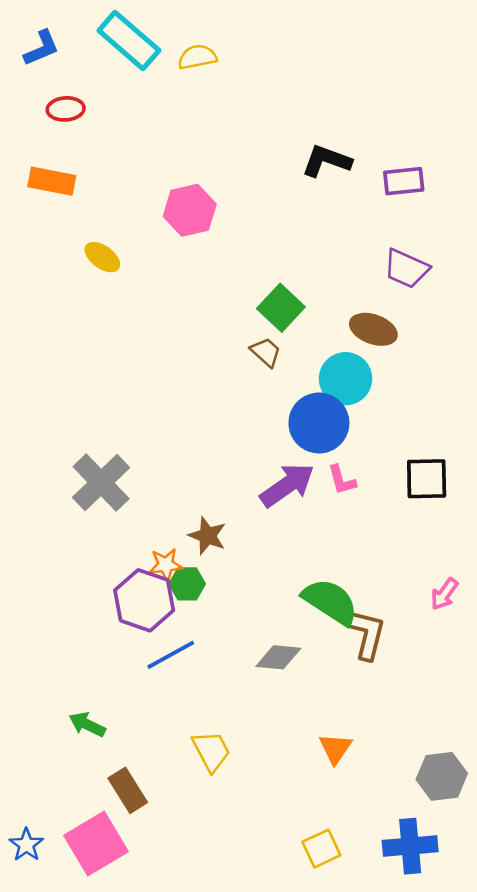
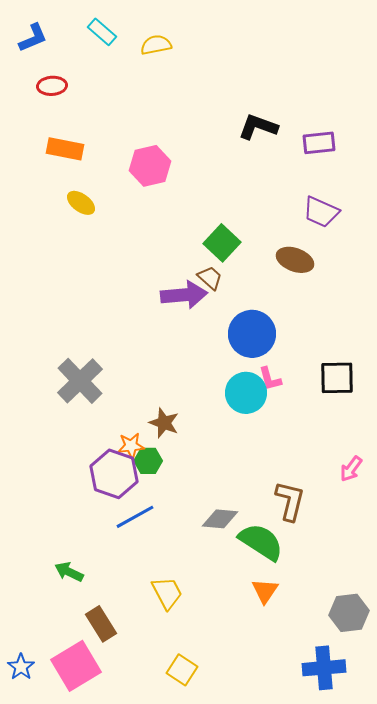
cyan rectangle: (129, 41) -> (102, 32), size x0.6
orange rectangle: (52, 181) -> (65, 149), moved
cyan circle: (346, 379) -> (246, 393), moved
purple arrow: (287, 485) -> (184, 295), moved, turned 30
green semicircle: (330, 602) -> (261, 542), moved
yellow square: (321, 849) -> (182, 670), moved, turned -32

